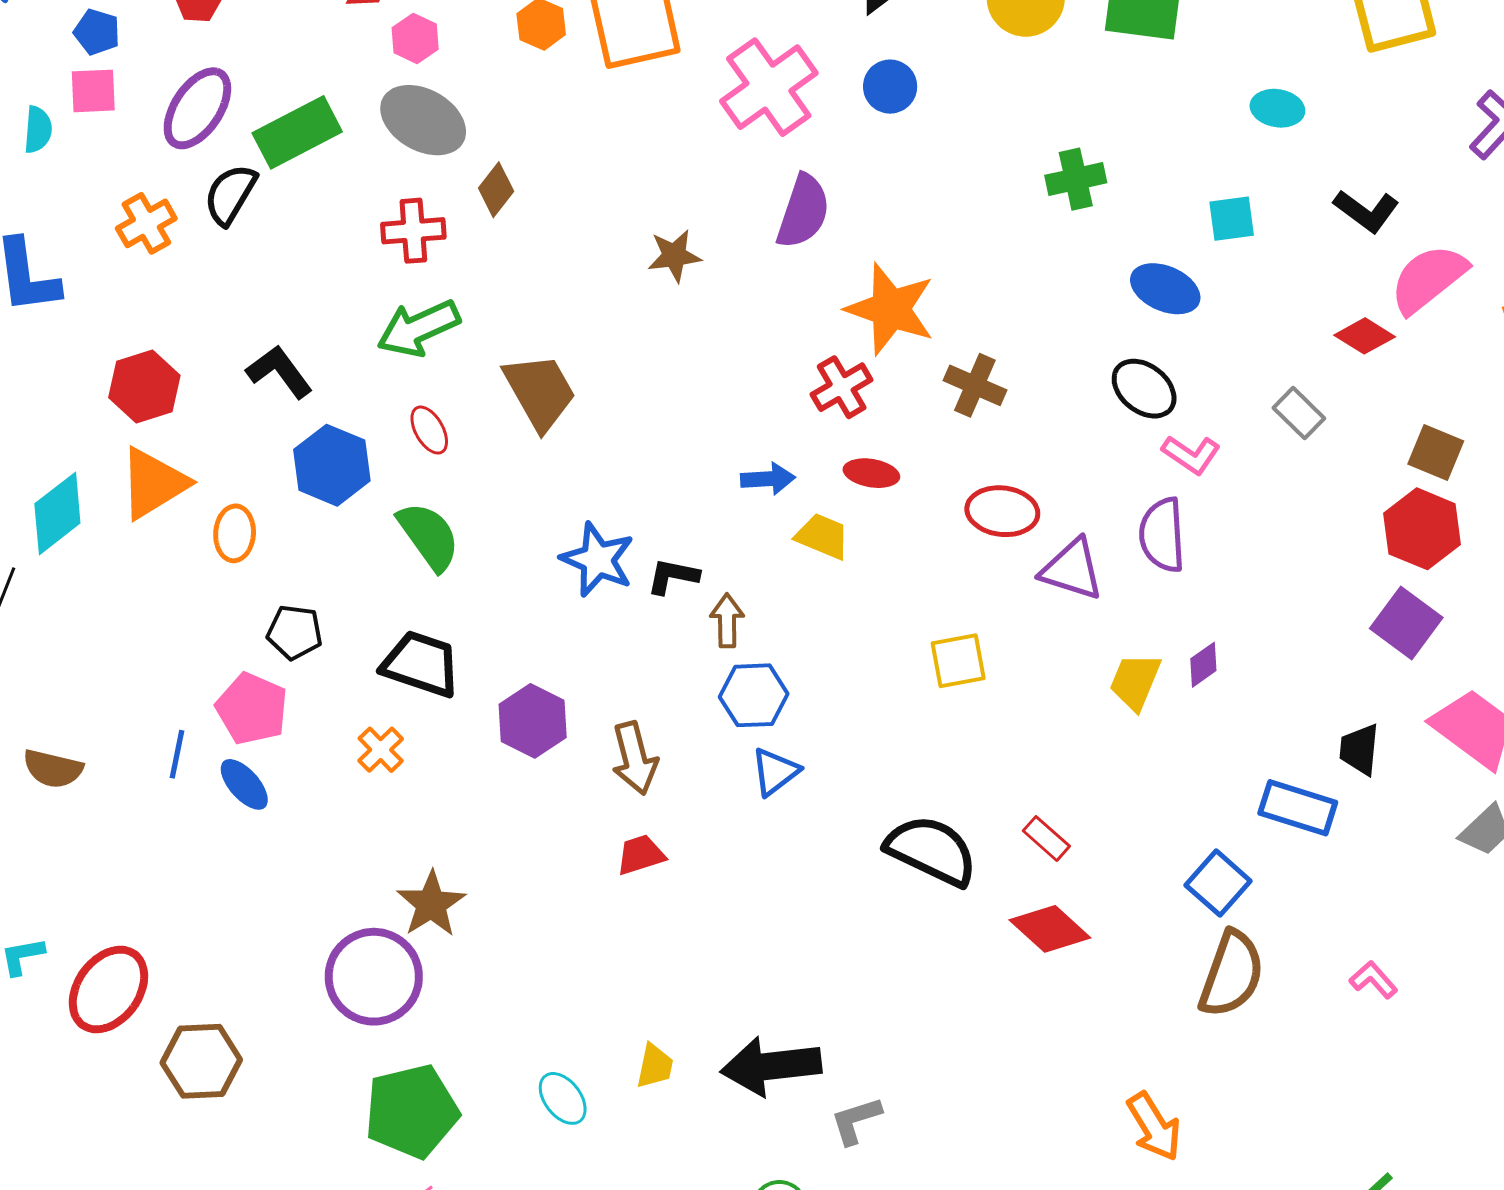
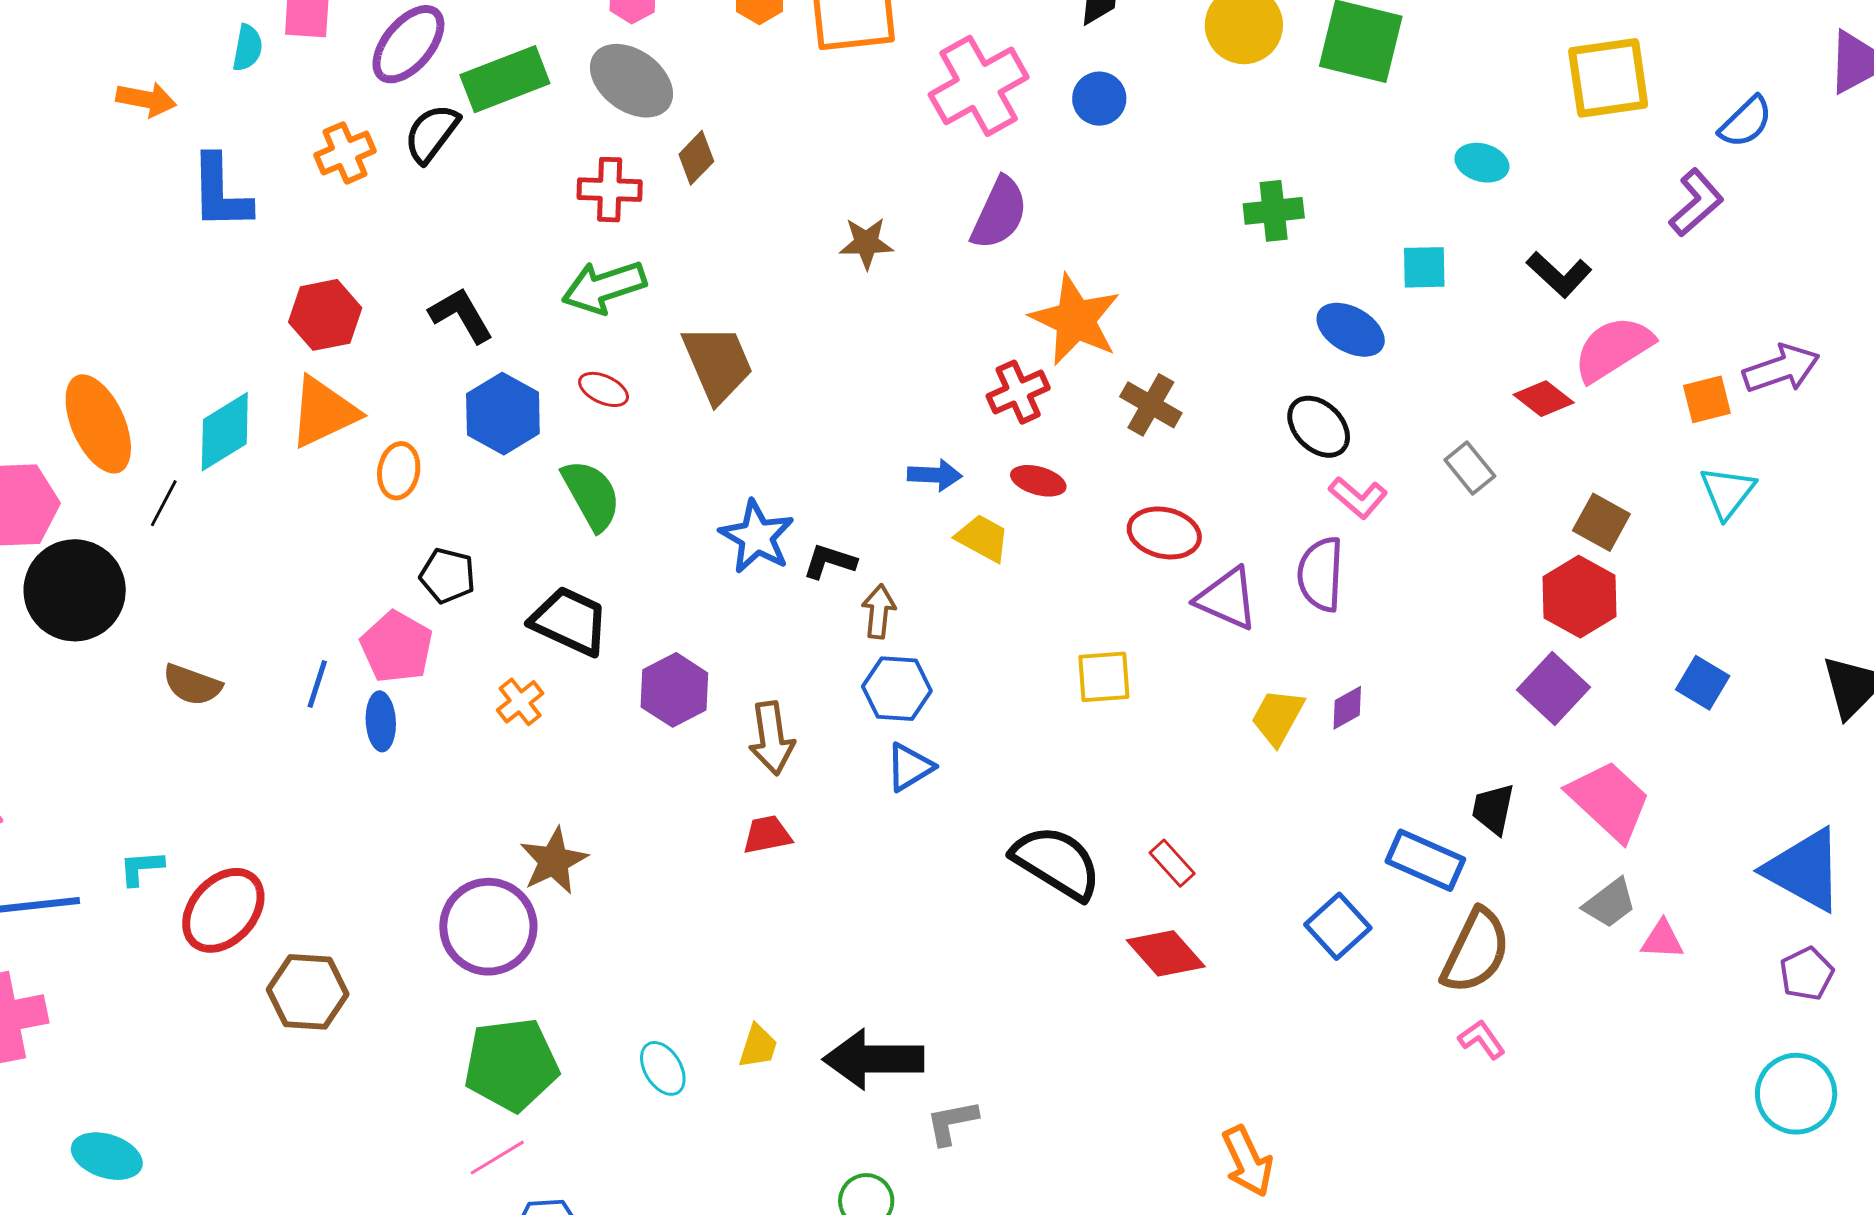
red ellipse: (429, 430) -> (604, 389), turned -42
blue ellipse: (244, 784) -> (381, 721), turned 32
brown semicircle: (1232, 974) -> (1476, 951), moved

